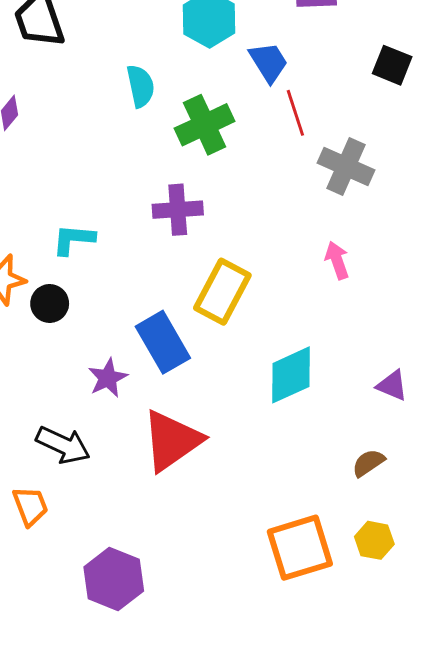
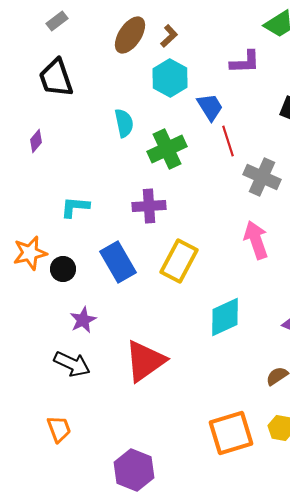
cyan L-shape: (73, 239) -> (75, 207), moved
pink arrow: (337, 260) -> (256, 240), size x1.5
blue rectangle: (163, 342) -> (118, 262), moved
purple star: (108, 378) -> (83, 320), moved
orange trapezoid: (30, 506) -> (59, 429), moved
purple hexagon: (114, 579) -> (134, 470), moved

